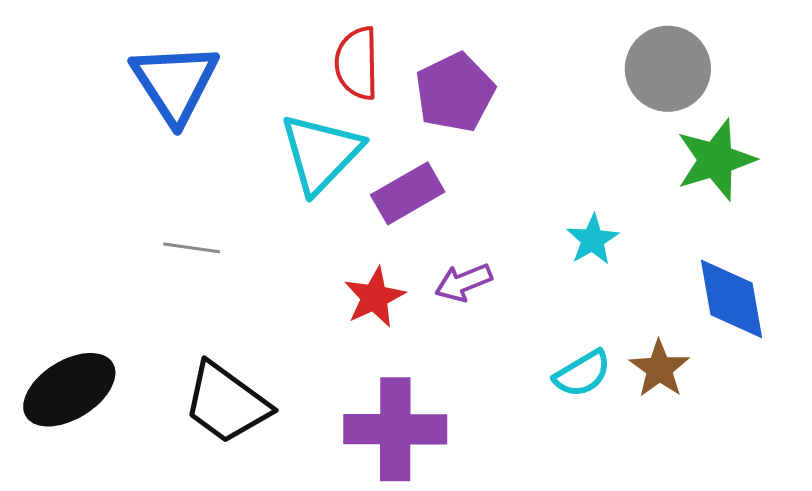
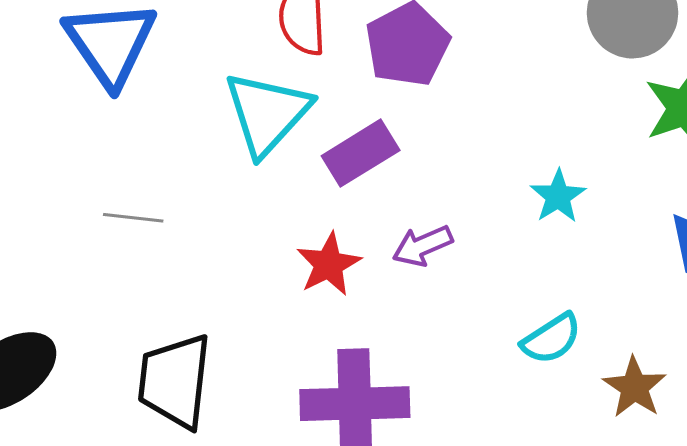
brown star: (659, 369) -> (634, 387), moved
black trapezoid: (226, 403) -> (175, 381), turned 62

